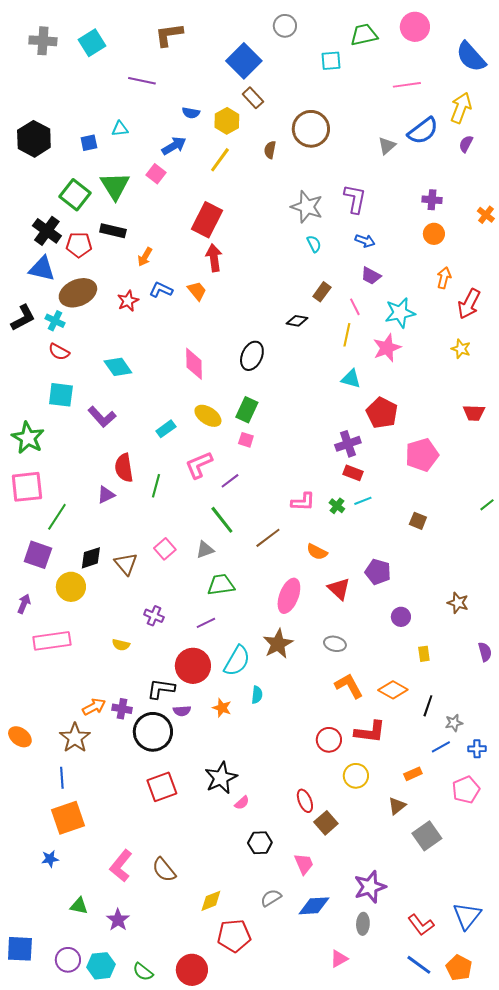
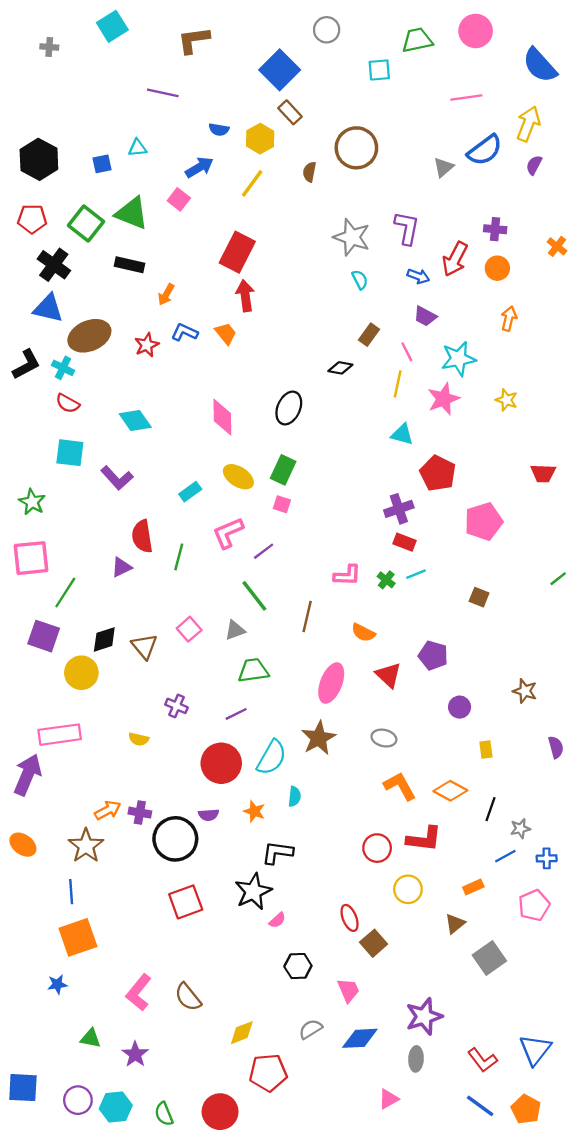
gray cross: (43, 41) -> (49, 47), size x0.6
cyan square: (92, 43) -> (112, 26), moved
green triangle: (115, 186) -> (132, 213), turned -36
red pentagon: (79, 245) -> (32, 219), moved
red arrow: (469, 304) -> (455, 259), moved
yellow star: (461, 349) -> (507, 400), moved
green star: (28, 438) -> (32, 502), size x0.7
brown line: (268, 538) -> (307, 617), turned -40
purple arrow: (24, 604) -> (28, 775), moved, size x1.8
black L-shape: (161, 689) -> (277, 853), moved
green semicircle: (143, 972) -> (164, 1114), turned 30

